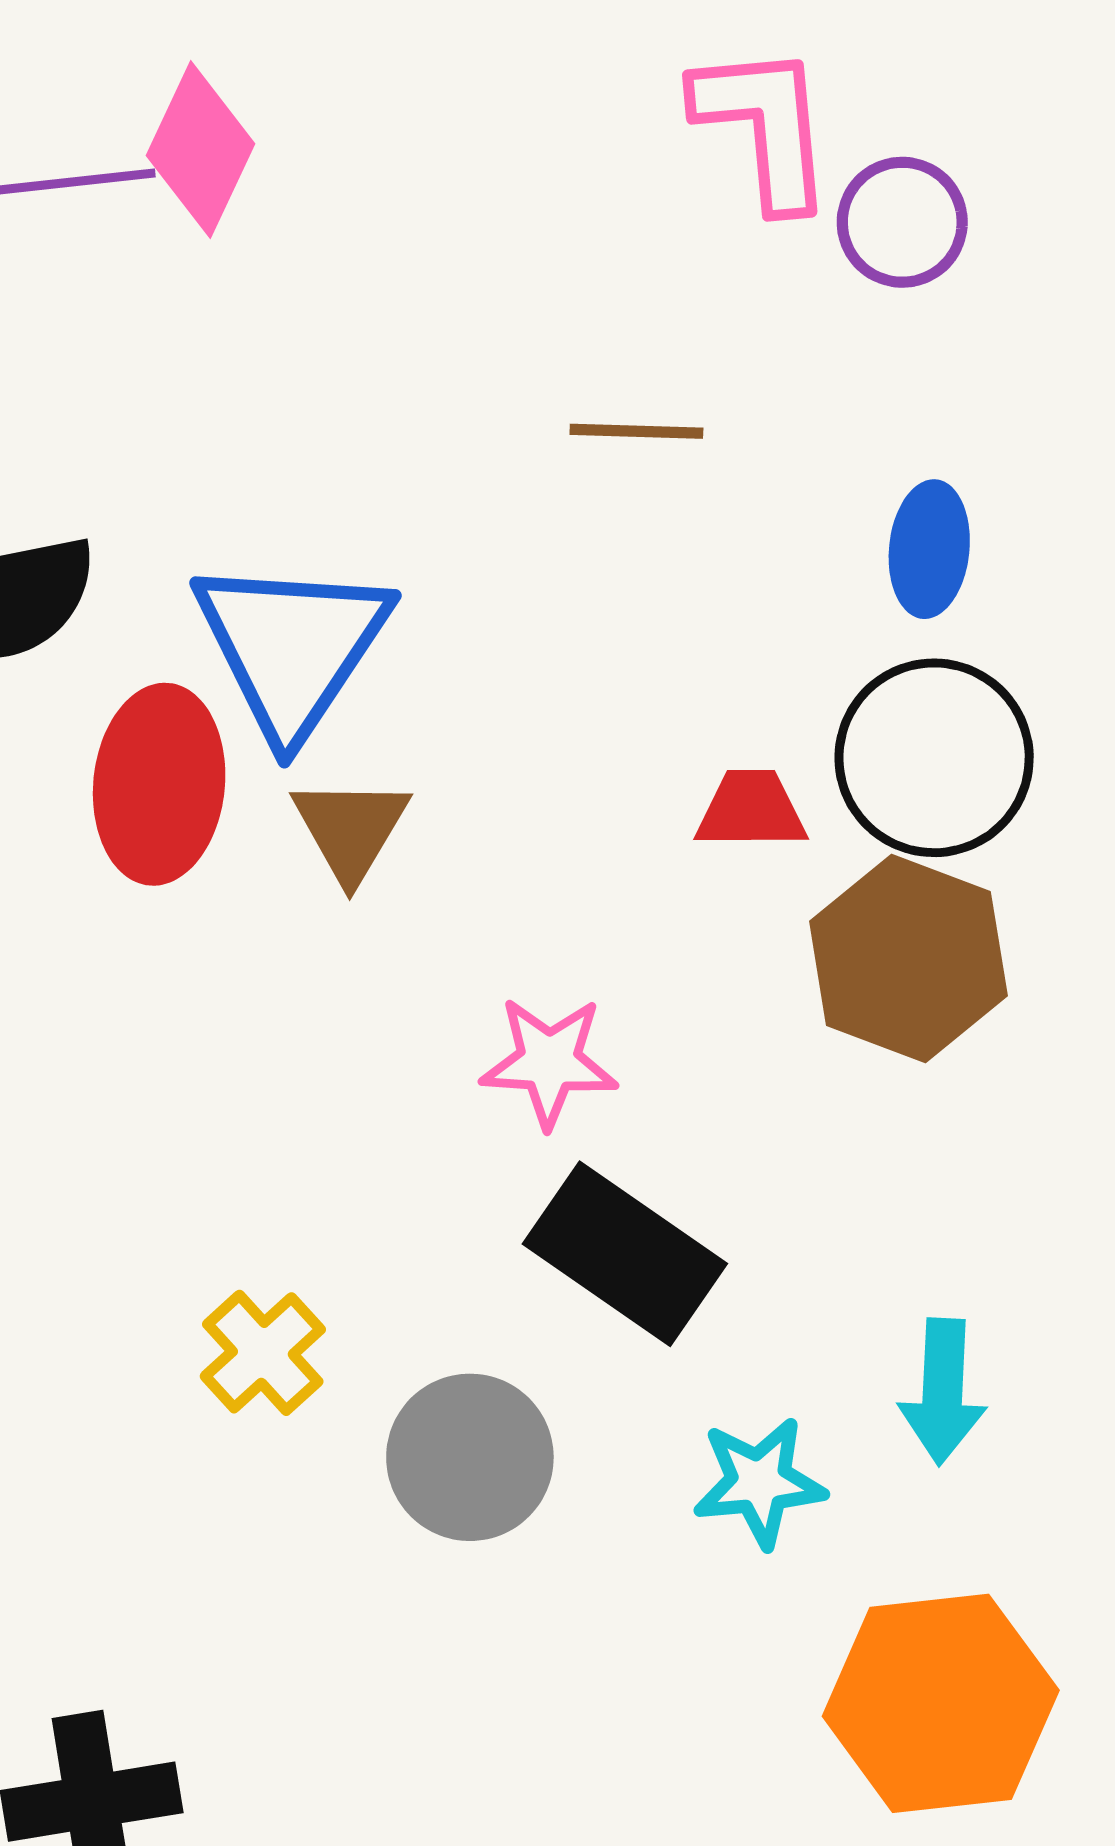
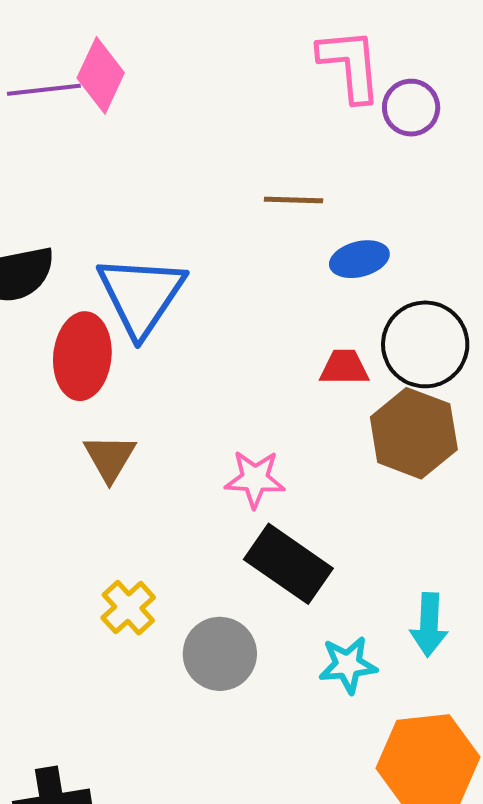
blue ellipse: (929, 549) -> (359, 259), moved, turned 70
brown triangle: (351, 829) -> (110, 458), moved

